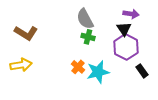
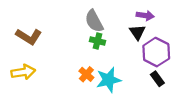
purple hexagon: (126, 47) -> (156, 52), moved

